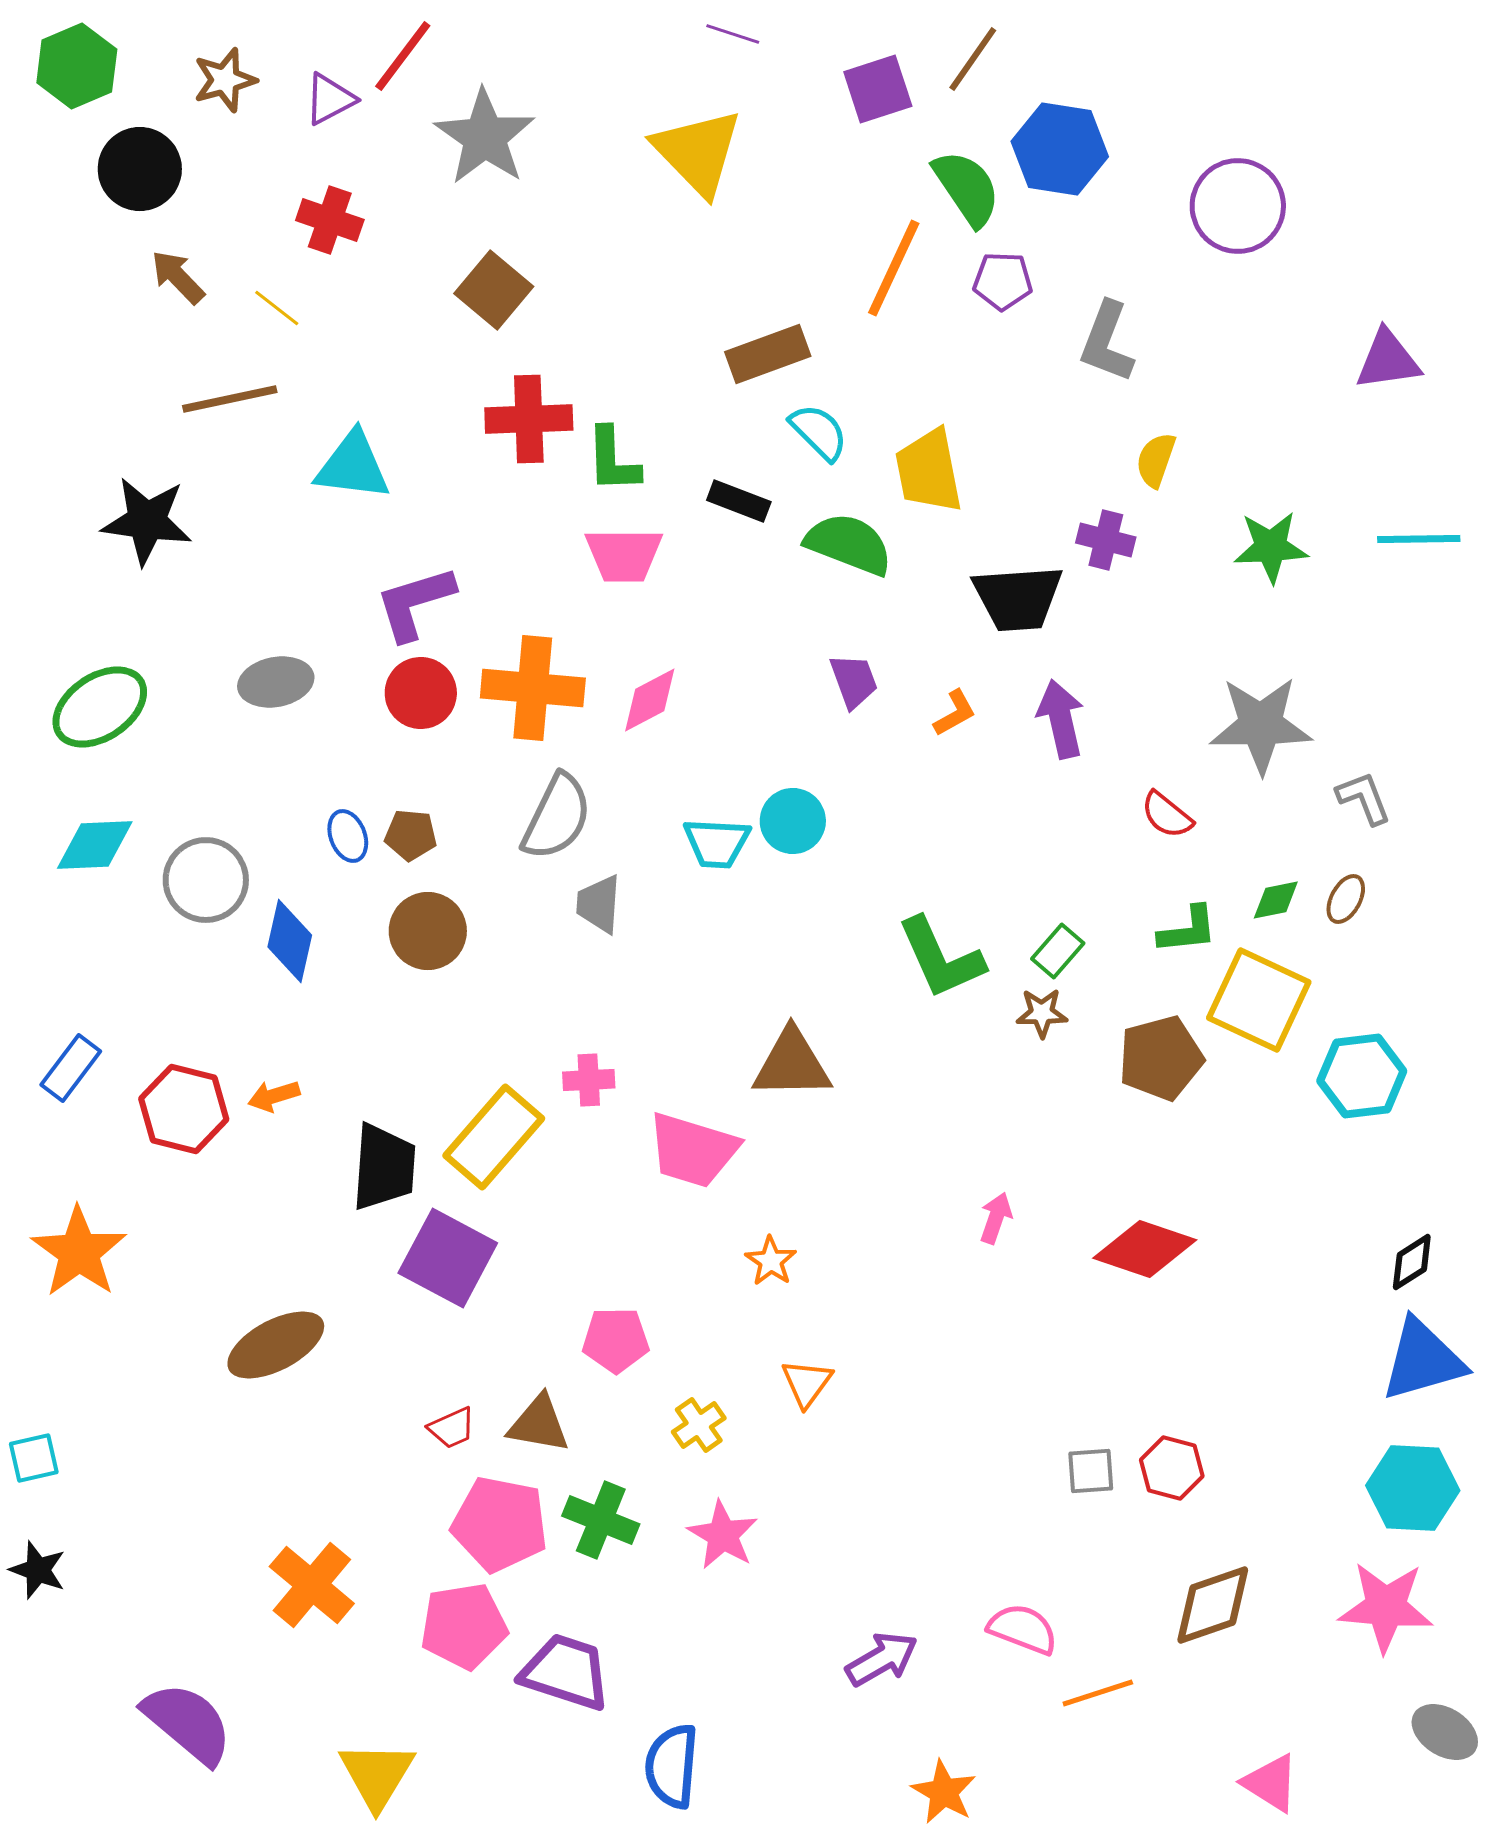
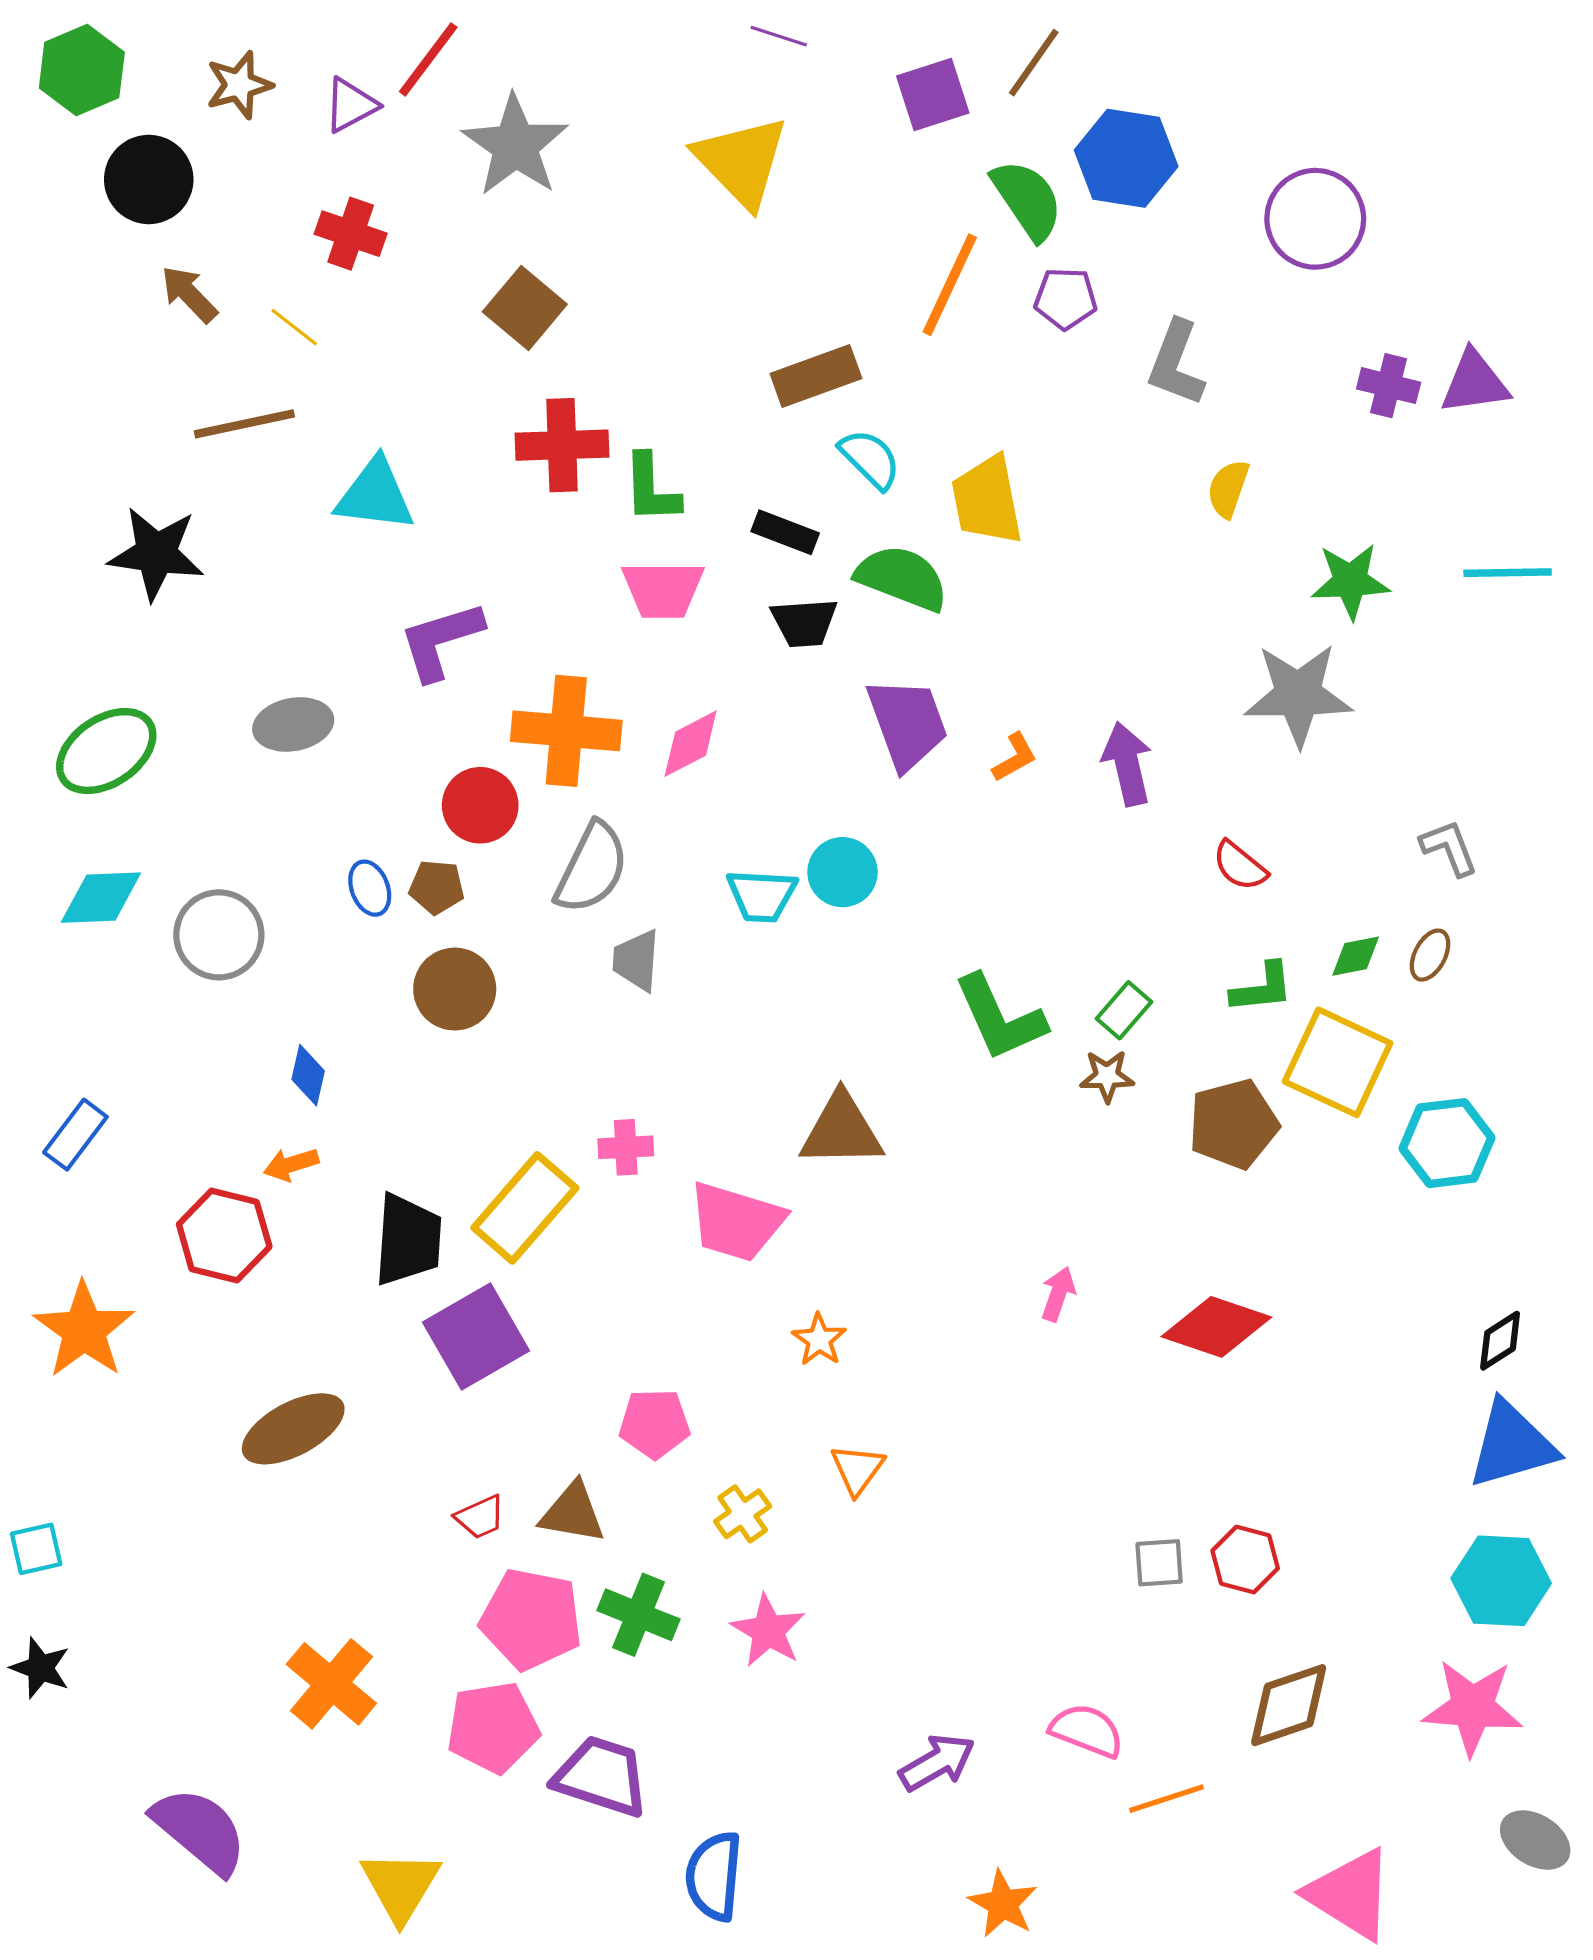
purple cross: (1106, 540) -> (1389, 386), moved
black trapezoid: (1018, 598) -> (804, 623), moved, size x0.7
purple trapezoid: (854, 681) -> (907, 723), size x1.6
red circle: (421, 693) -> (480, 805), moved
gray star: (1261, 725) -> (1298, 695), moved
blue diamond: (290, 941) -> (308, 1075), moved, size x0.7
red hexagon: (184, 1109) -> (224, 1236), moved
purple square: (448, 1258) -> (476, 1336), turned 32
pink triangle: (1271, 1783) -> (1350, 1894), size x1.5

